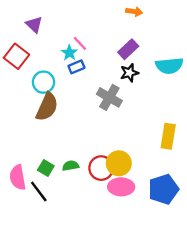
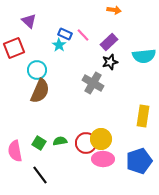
pink line: (80, 43) -> (83, 35), moved
red square: (16, 56) -> (14, 48), turned 30
blue rectangle: (76, 67) -> (65, 34), moved, turned 48
black line: (39, 192) -> (40, 175), moved

